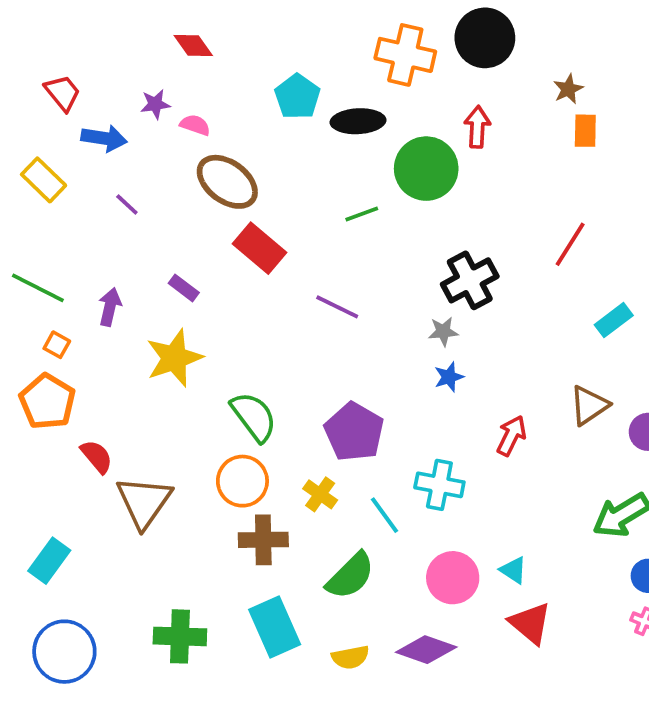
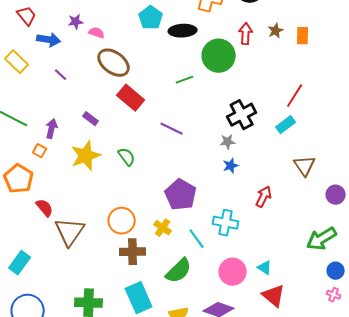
brown star: (568, 89) -> (276, 31), moved
cyan rectangle: (614, 320) -> (286, 125), moved
orange square: (57, 345) -> (40, 151), moved
brown triangle: (589, 405) -> (305, 166), moved, turned -30
green semicircle: (254, 417) -> (127, 157), moved, size x0.7

